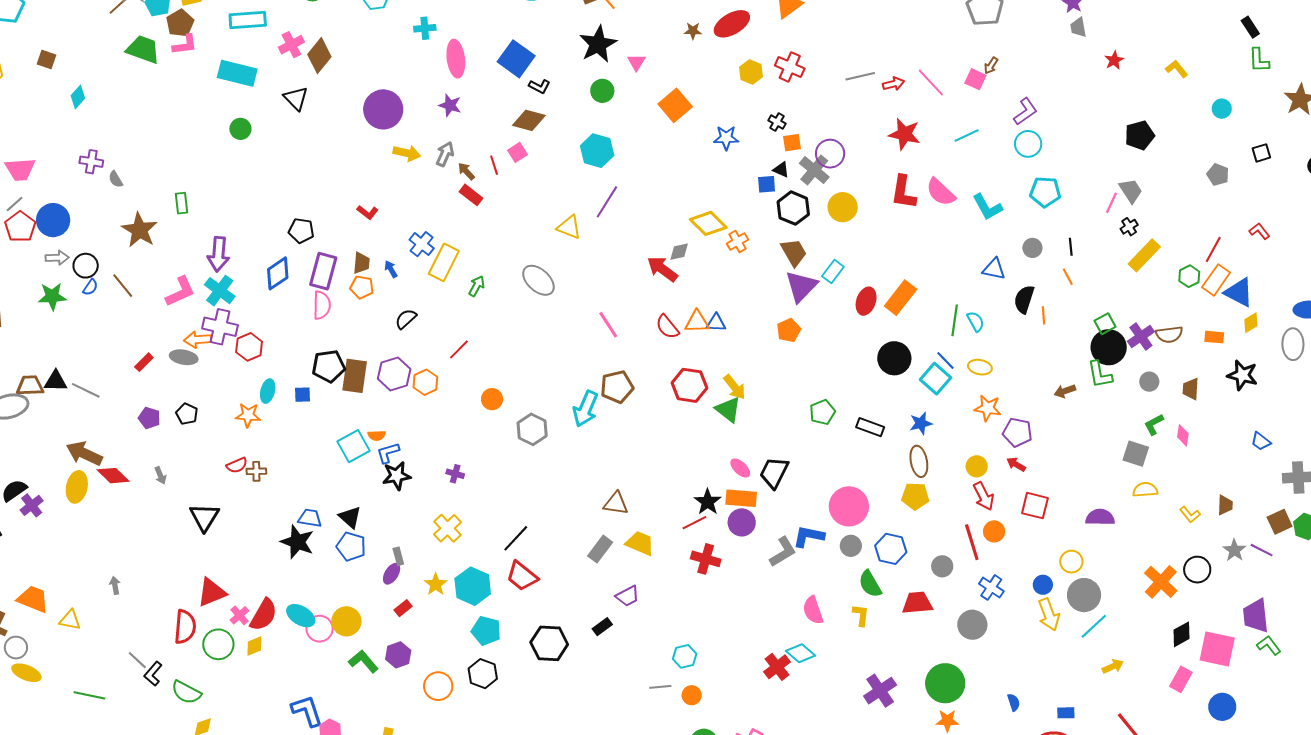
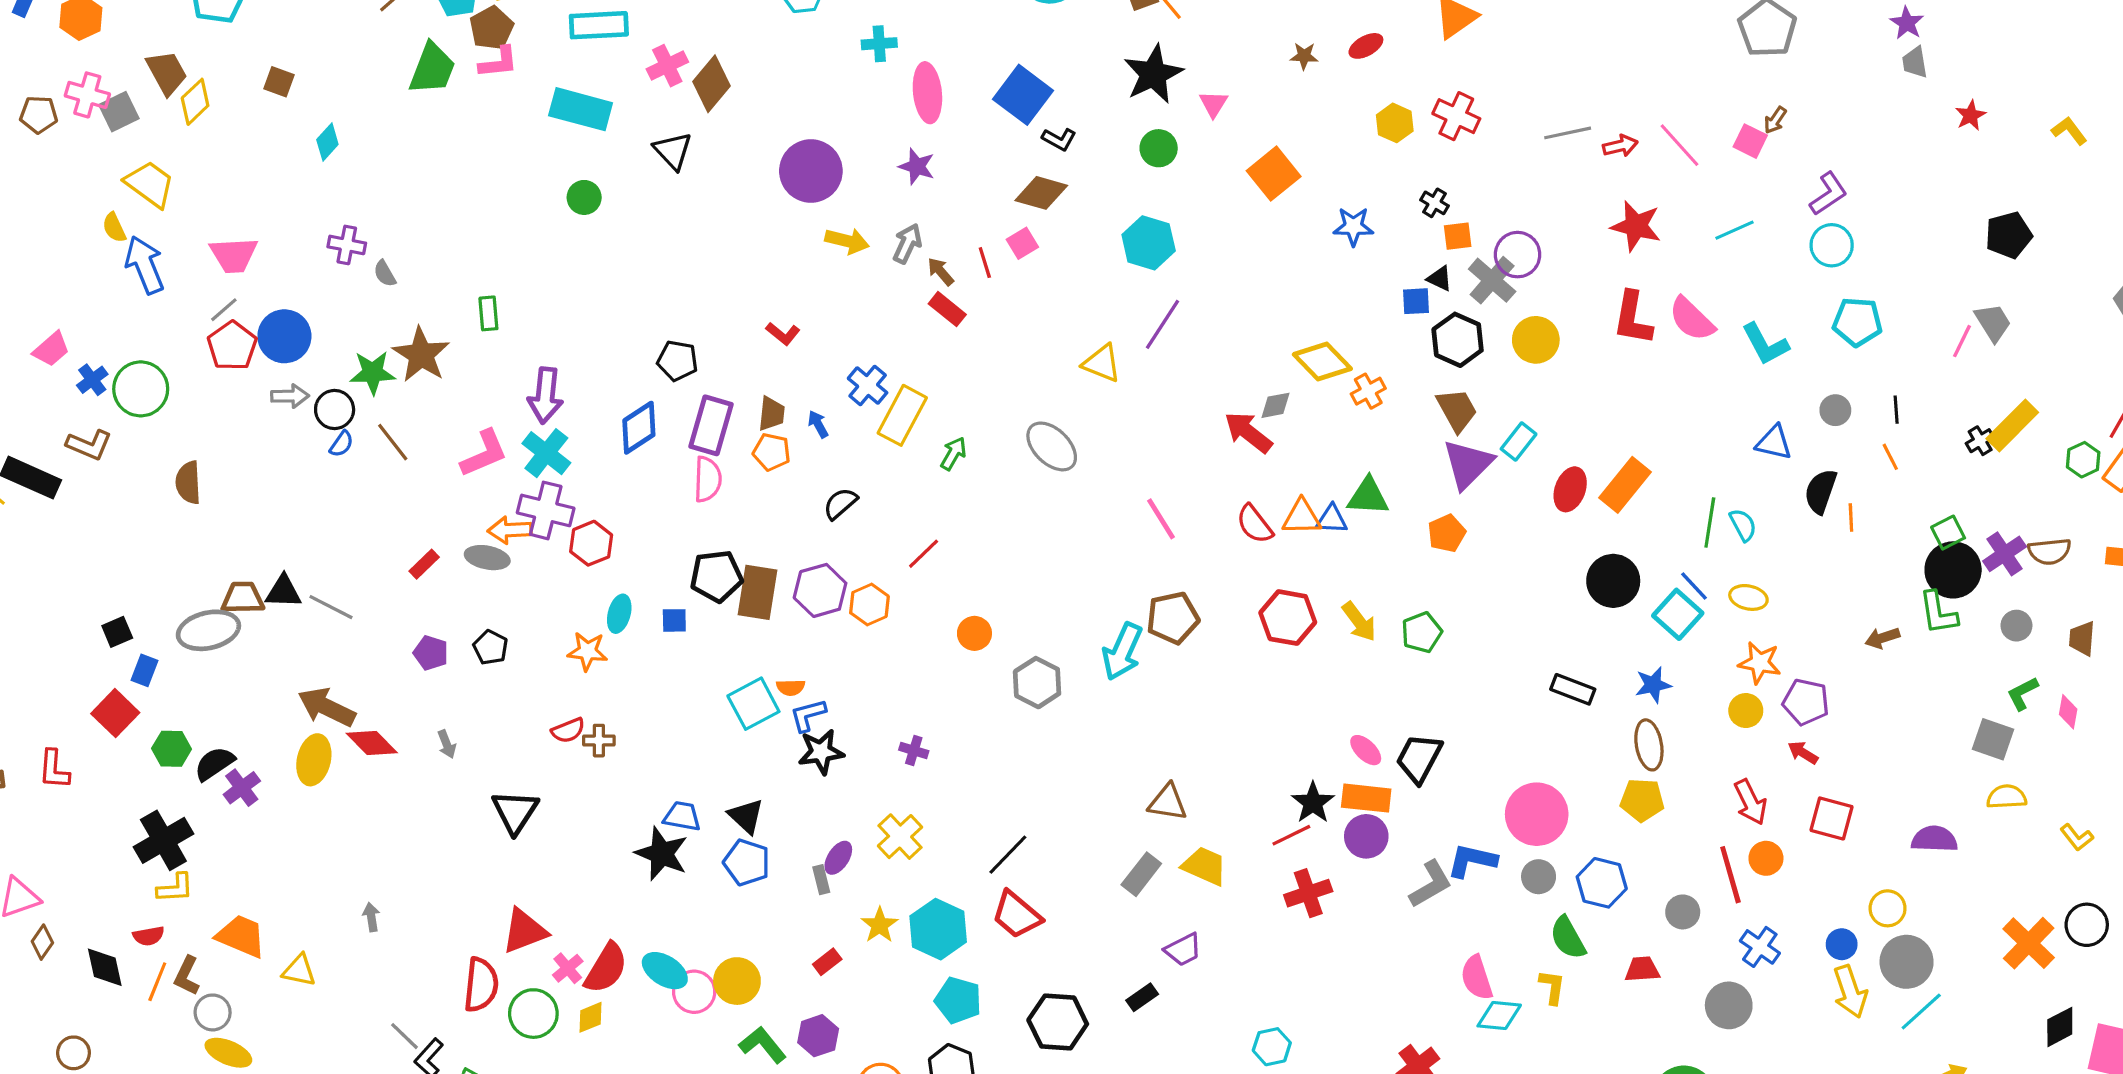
red ellipse: (732, 24) -> (1366, 46), size x0.6
green trapezoid: (143, 49) -> (432, 69), turned 90
black cross: (1129, 227) -> (1980, 441), moved
green star: (52, 296) -> (373, 373), moved
green triangle: (728, 409) -> (1368, 496), moved, turned -36
green pentagon: (822, 412) -> (1422, 632), moved
yellow circle: (977, 466) -> (1746, 711), moved
red cross: (706, 559) -> (1308, 893), turned -36
purple ellipse: (392, 574) -> (838, 858), moved
red trapezoid: (917, 603) -> (1642, 969), size x0.7
cyan diamond: (801, 653) -> (1499, 1016), moved, turned -36

